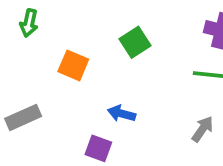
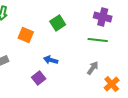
purple square: (98, 148) -> (39, 78), turned 32

